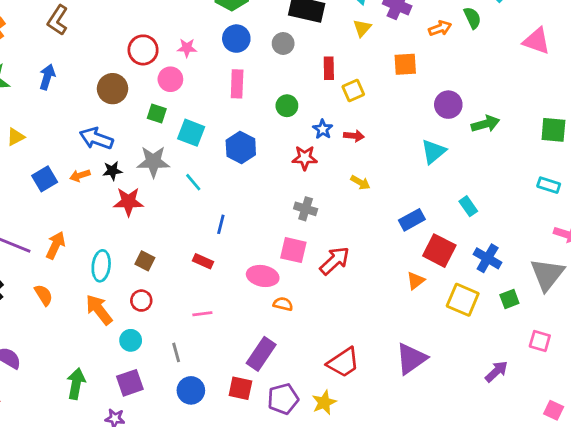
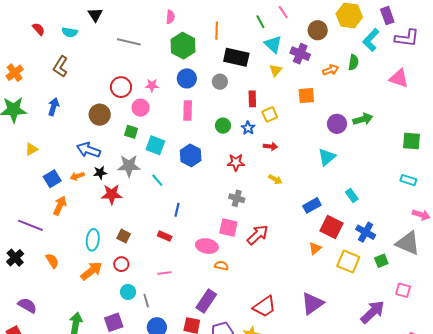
green semicircle: (472, 18) -> (353, 62), turned 35
green arrow: (485, 124) -> (363, 119), moved
blue star: (323, 129) -> (248, 128), moved
orange arrow: (56, 245) -> (60, 206), moved
gray triangle: (547, 274) -> (408, 243), turned -44
orange arrow: (99, 310) -> (91, 271), turned 90
cyan circle: (131, 340) -> (128, 292), moved
purple arrow: (496, 371) -> (373, 312), size x1.5

